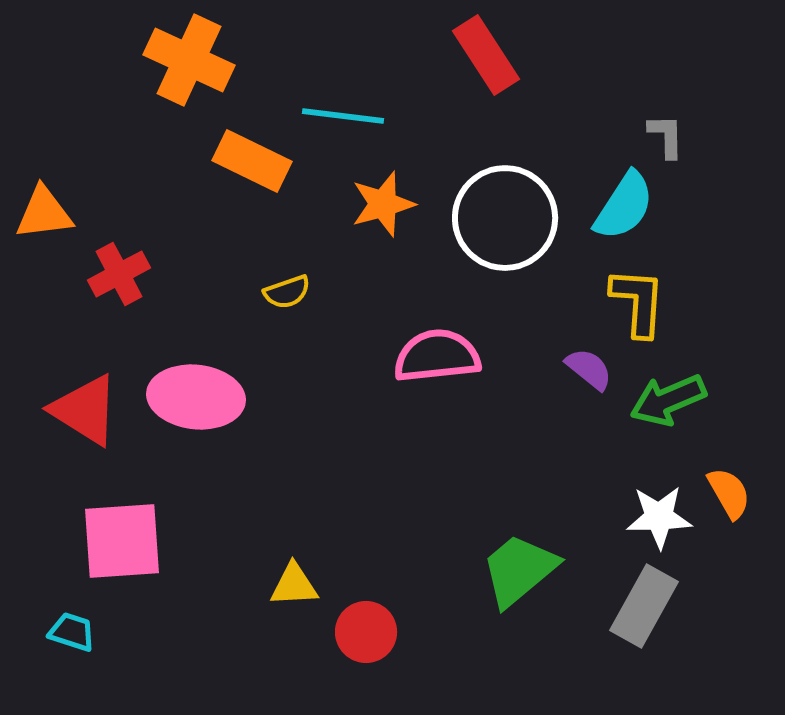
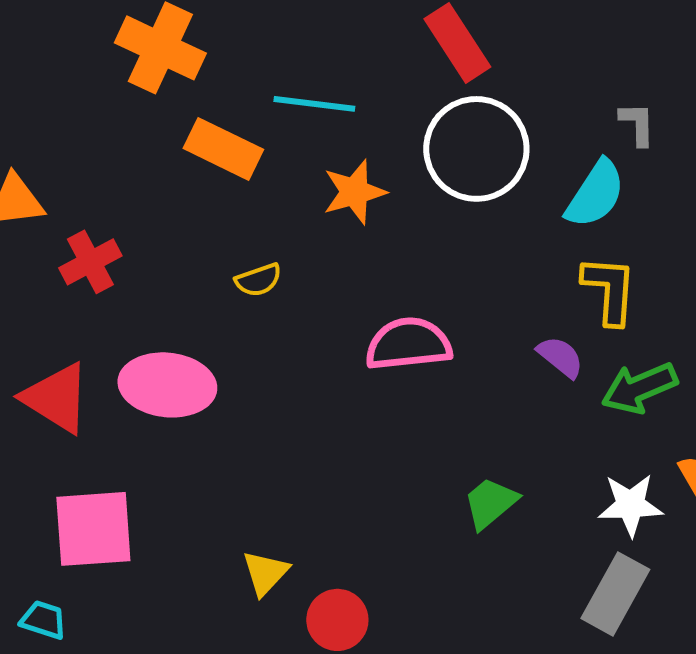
white circle: (505, 218) -> (476, 149), moved
green trapezoid: (519, 570) -> (490, 503), moved, size x0.7
yellow triangle: (294, 585) -> (265, 573), turned -44

